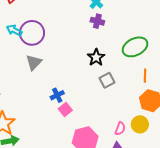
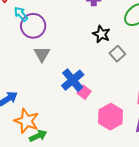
cyan arrow: (14, 30) -> (21, 14), moved, turned 35
blue cross: (57, 95) -> (73, 80), size x1.6

